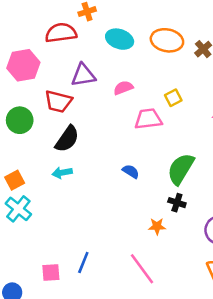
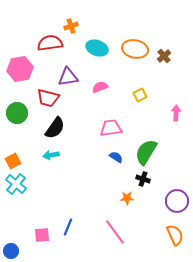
pink trapezoid: (148, 119) -> (111, 128), moved
blue semicircle: (131, 171) -> (116, 157), moved

